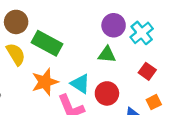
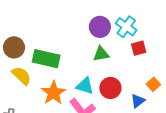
red square: (147, 71) -> (139, 48), moved, turned -35

